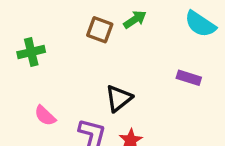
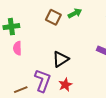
pink semicircle: (45, 116) -> (17, 48), moved, turned 40

